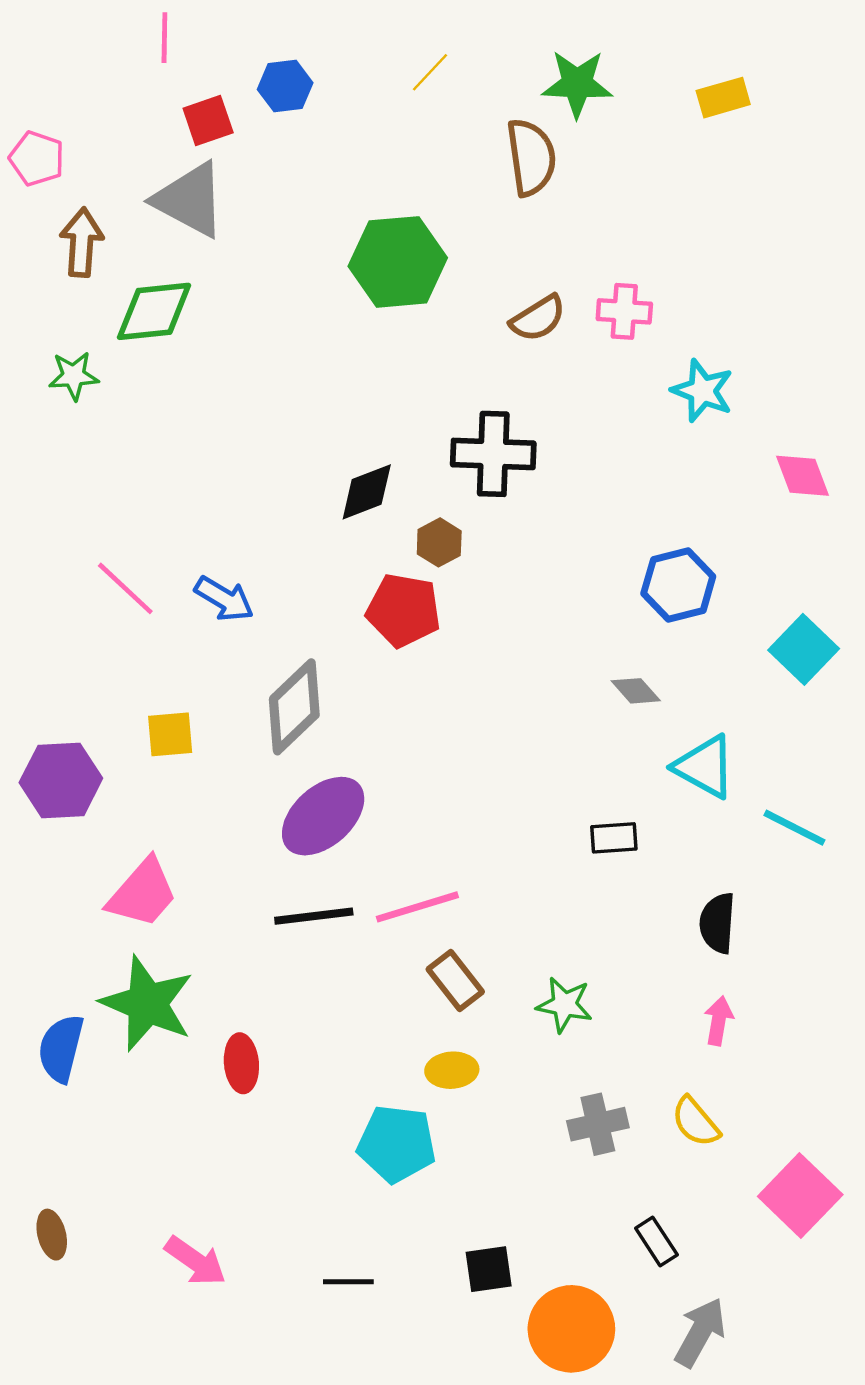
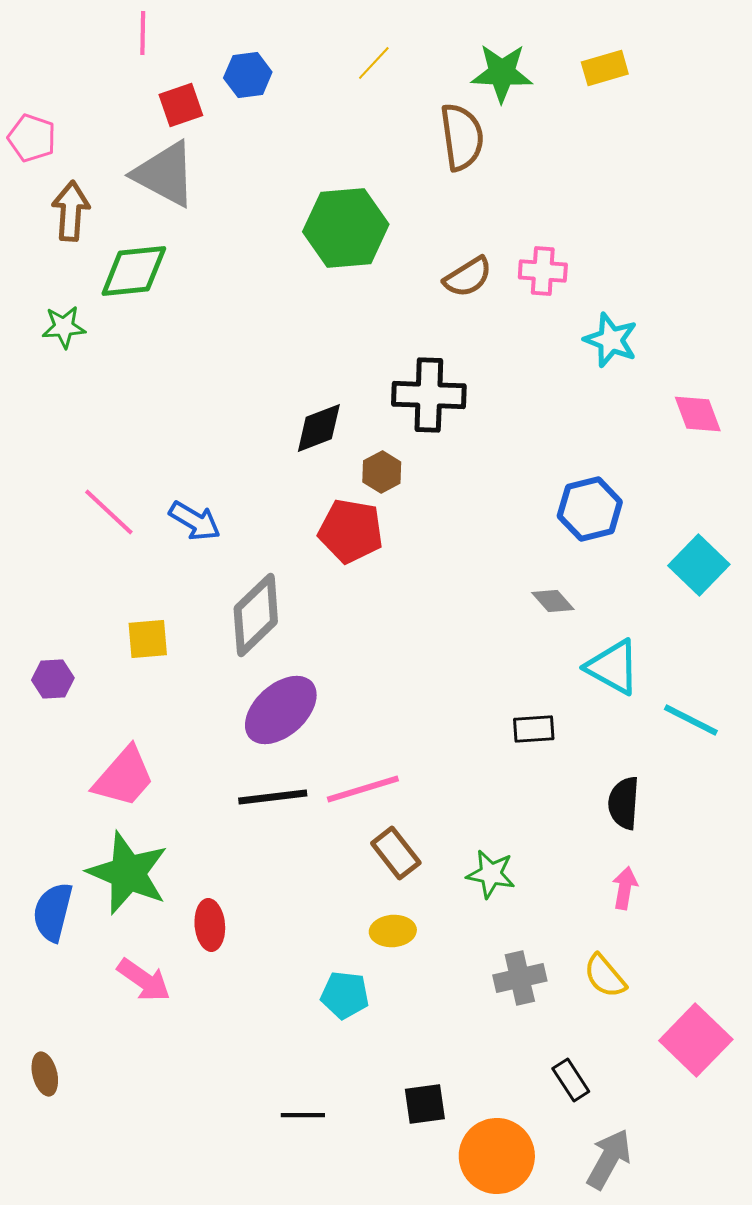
yellow rectangle: (723, 98) -> (605, 68), moved
purple hexagon: (61, 780) -> (53, 679), size x0.6
cyan pentagon: (397, 1144) -> (345, 995), size x0.7
pink arrow: (195, 1261) -> (144, 980), moved

